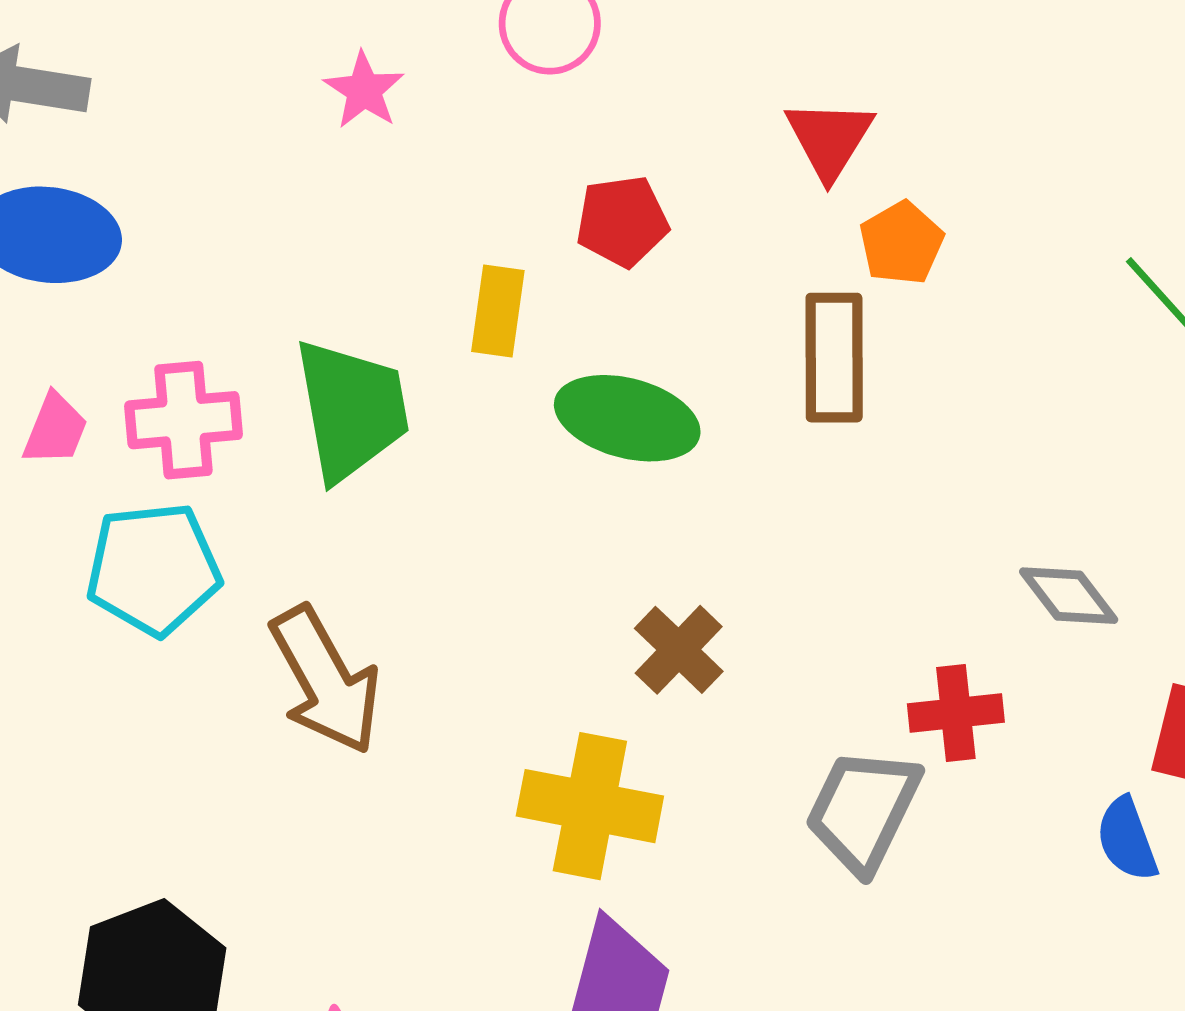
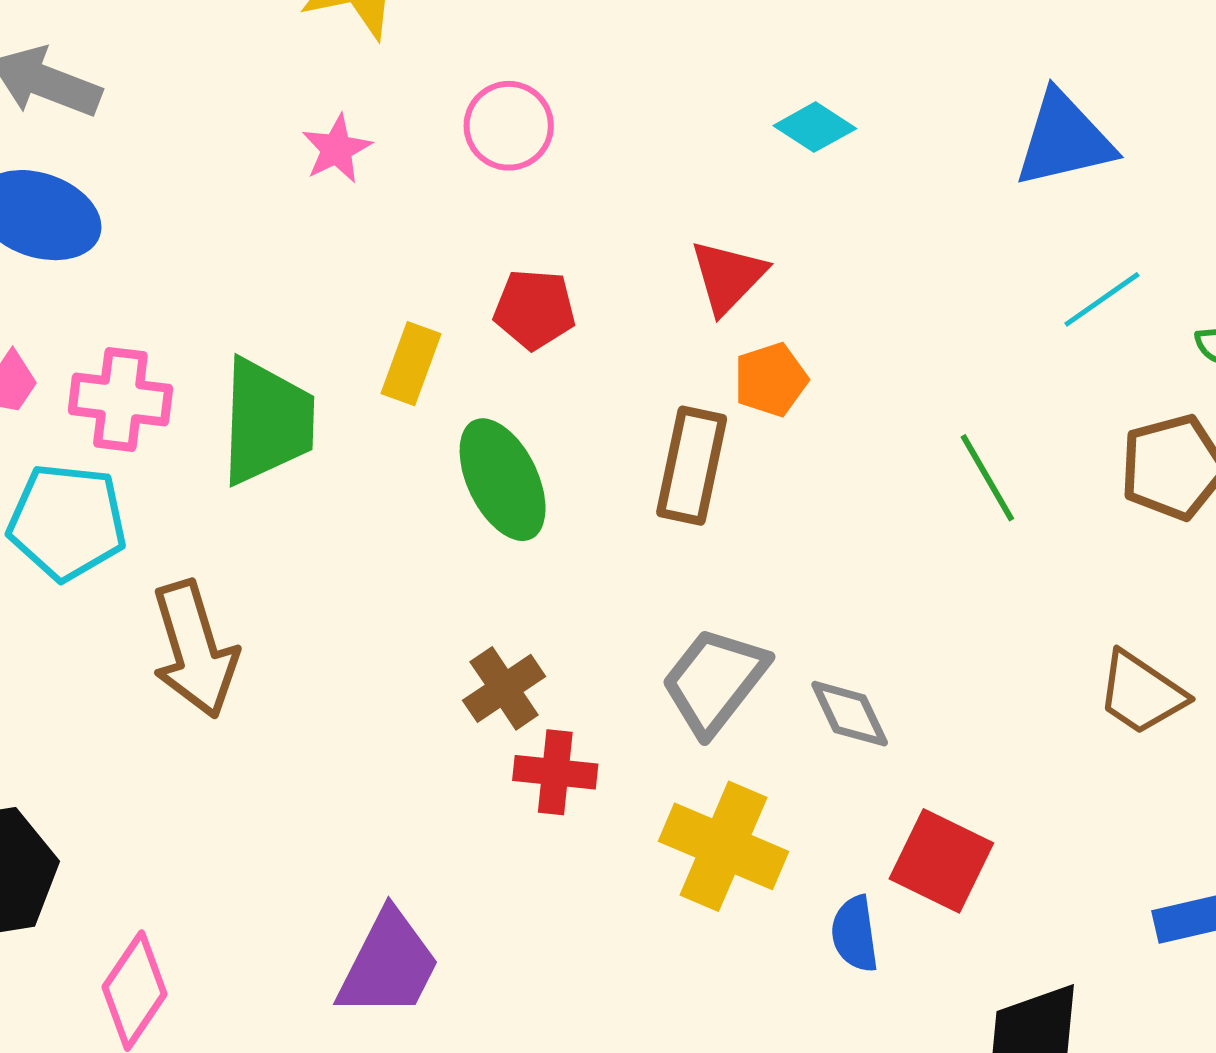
green ellipse: (627, 418) -> (503, 480), turned 37
red cross: (956, 713) -> (555, 772), moved
yellow cross: (590, 806) -> (723, 846), moved
gray trapezoid: (863, 810) -> (715, 681), moved

